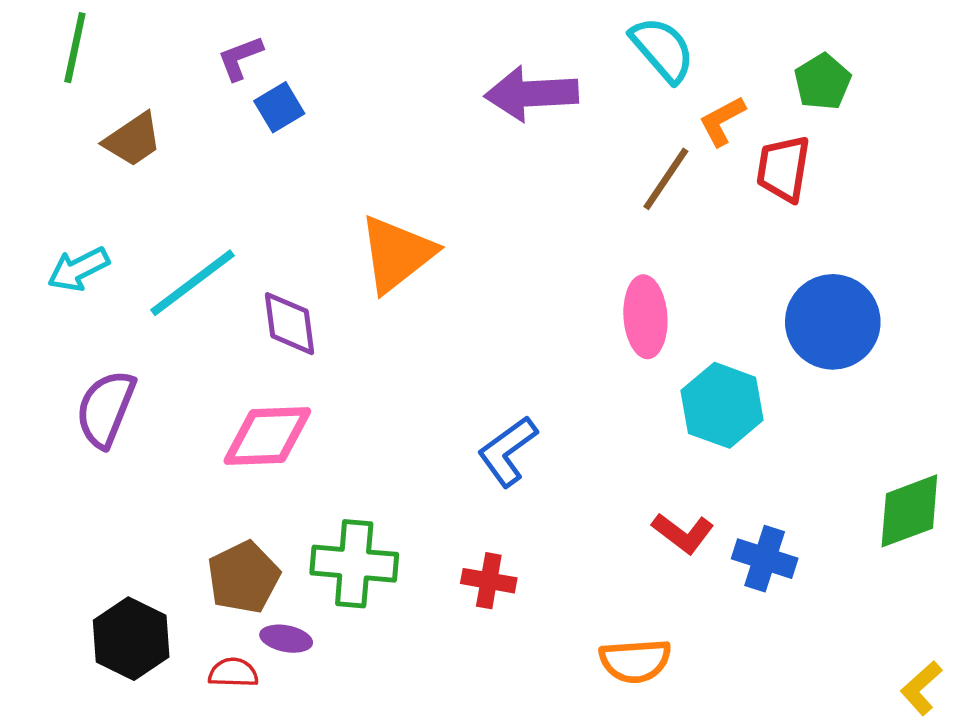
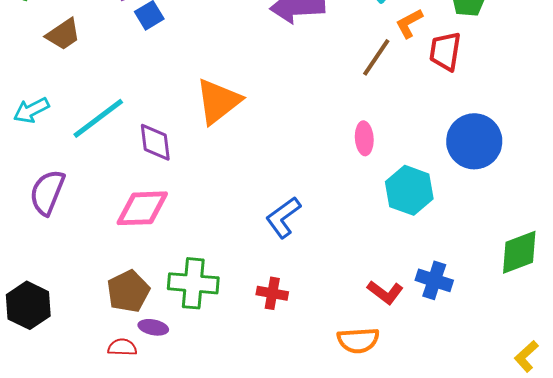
pink ellipse: (645, 317) -> (364, 138), size x0.7
red L-shape: (683, 533) -> (385, 292), moved
black hexagon: (131, 639) -> (28, 305), moved

